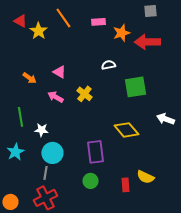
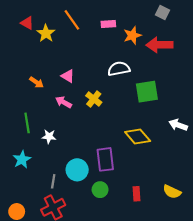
gray square: (150, 11) -> (163, 12), turned 32
white semicircle: (108, 65) -> (119, 69), size x1.5
cyan circle: (52, 153) -> (77, 170), moved
yellow semicircle: (145, 177) -> (172, 192), moved

